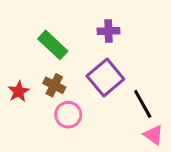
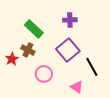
brown cross: (54, 85) -> (28, 50), moved
pink triangle: (153, 135) -> (77, 87), moved

